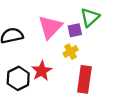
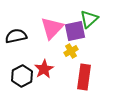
purple square: (75, 30) -> (75, 31), size x1.5

